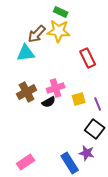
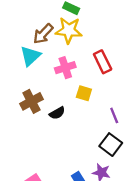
cyan triangle: (26, 53) -> (30, 56), turned -36
pink cross: (56, 88) -> (65, 68), moved
yellow square: (79, 99) -> (84, 93), moved, turned 32

